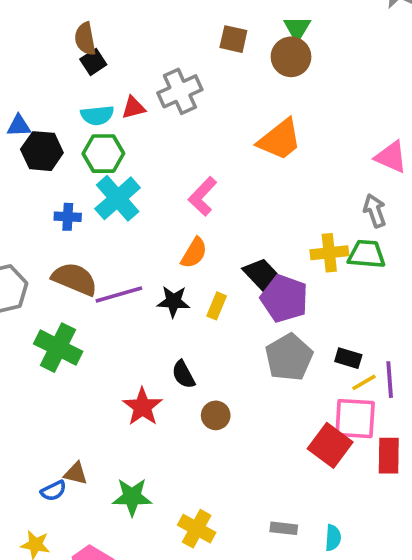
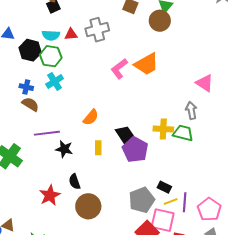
black hexagon: (42, 151) -> (30, 50), moved
pink L-shape: (203, 196) -> (119, 69), moved
cyan cross: (118, 198) -> (55, 81), size x0.7
brown semicircle: (75, 279) -> (30, 104), moved, size x0.7
black star: (173, 301) -> (64, 149), moved
yellow rectangle: (217, 306) -> (98, 148), turned -32
gray pentagon: (289, 357) -> (142, 200), moved
brown circle: (216, 415) -> (88, 206), size x1.6

